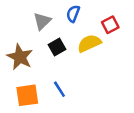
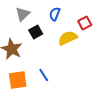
gray triangle: (42, 21) -> (23, 14), moved
black square: (57, 47) -> (36, 32), moved

